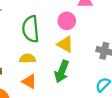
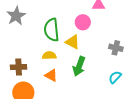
yellow triangle: (65, 44) -> (73, 42), moved

